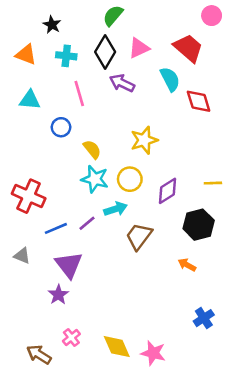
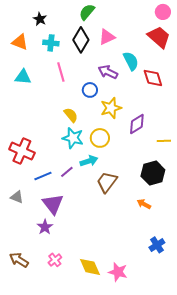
red trapezoid: (188, 48) -> (159, 37), moved
purple arrow: (122, 83) -> (108, 72), moved
blue circle: (61, 127) -> (90, 90), moved
purple diamond: (167, 191) -> (137, 124), moved
brown arrow: (39, 354) -> (19, 260), moved

